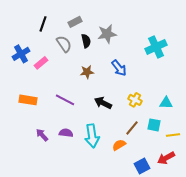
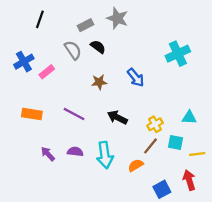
black line: (43, 24) -> (40, 19), moved
gray star: (107, 34) -> (117, 18), moved, turned 30
black semicircle: (86, 41) -> (98, 47), turned -40
yellow cross: (135, 100) -> (155, 124), moved, turned 32
red arrow: (166, 158) -> (189, 180), turned 102

